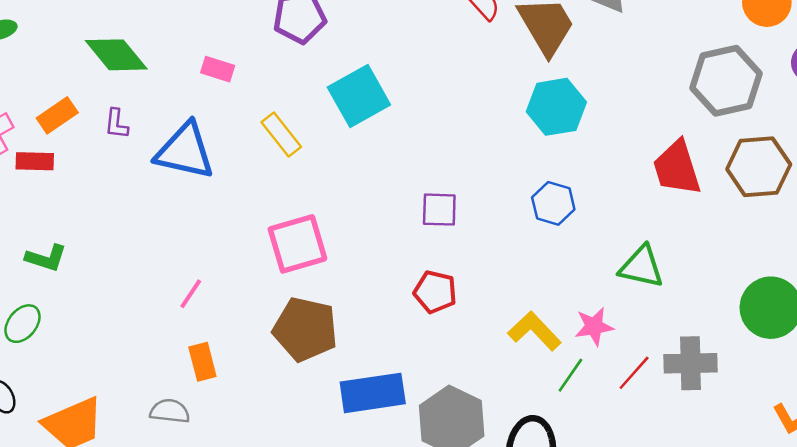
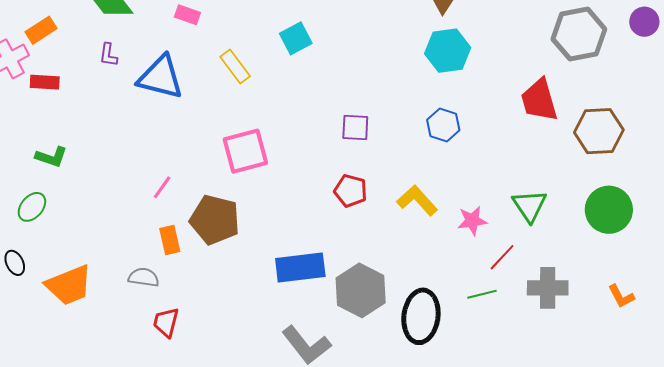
cyan square: (359, 96) -> (296, 38), size x0.7
orange rectangle: (57, 115) -> (41, 30), moved
brown hexagon: (759, 167) -> (599, 131), moved
green triangle: (641, 267) -> (530, 206), moved, turned 42
brown pentagon: (305, 329) -> (215, 220), moved
yellow L-shape: (535, 331) -> (417, 200), moved
gray cross: (691, 363) -> (548, 288), moved
green line: (570, 375) -> (482, 294), moved, turned 40

